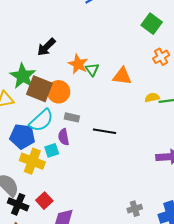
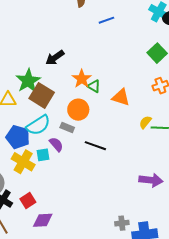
green triangle: (92, 70) -> (94, 86), turned -32
orange circle: (59, 92) -> (78, 110), moved
yellow semicircle: (152, 98) -> (145, 122), turned -48
purple semicircle: (64, 137) -> (56, 144), turned 140
gray cross: (135, 209) -> (122, 223), moved

